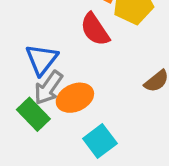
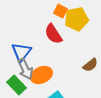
gray arrow: (48, 88) -> (25, 69), turned -60

